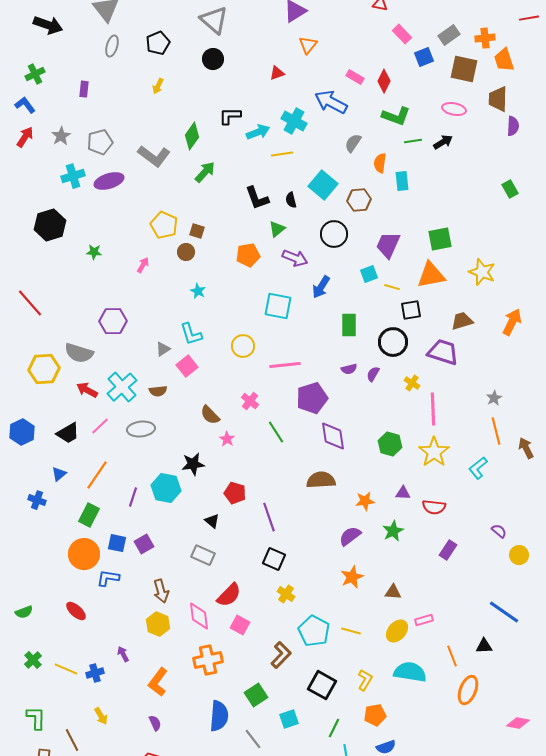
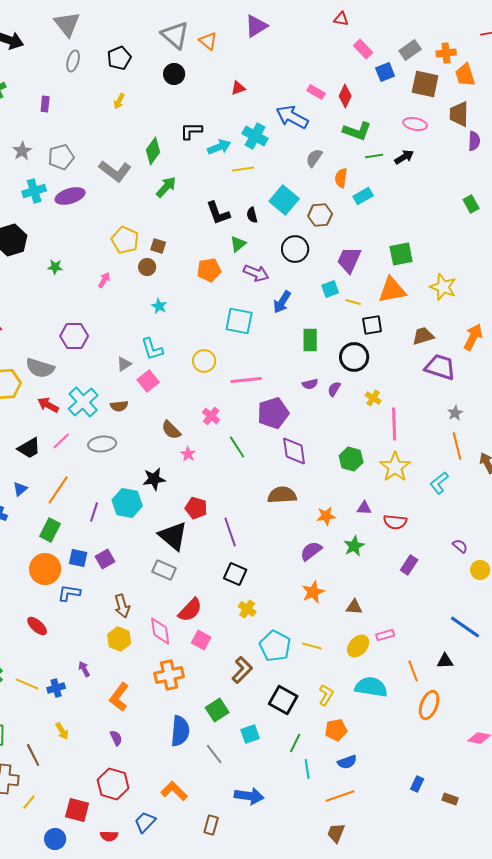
orange triangle: (308, 45) -> (208, 41), moved, turned -30
cyan rectangle: (402, 181) -> (363, 196), turned 66
purple trapezoid: (443, 352) -> (440, 367), moved
black triangle: (212, 521) -> (173, 536), size x2.0

